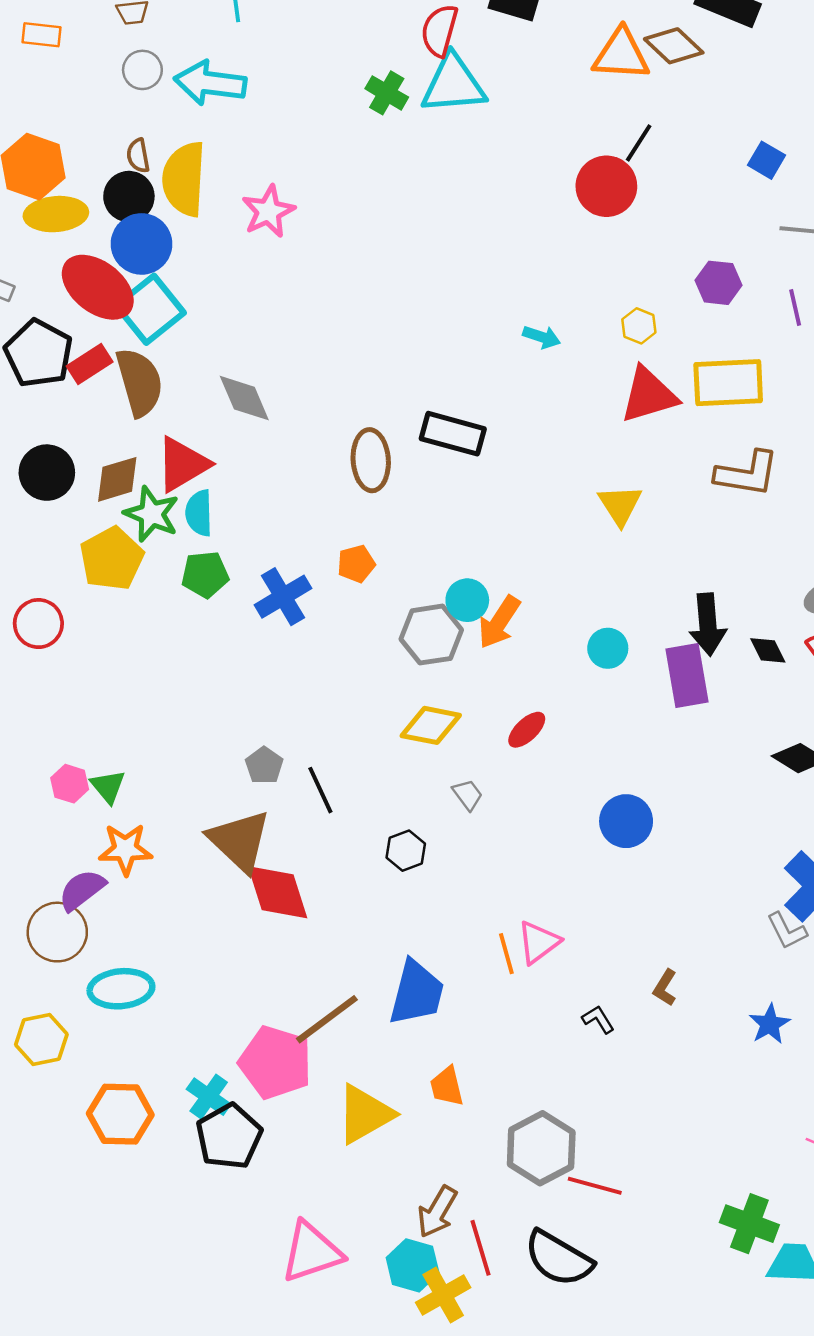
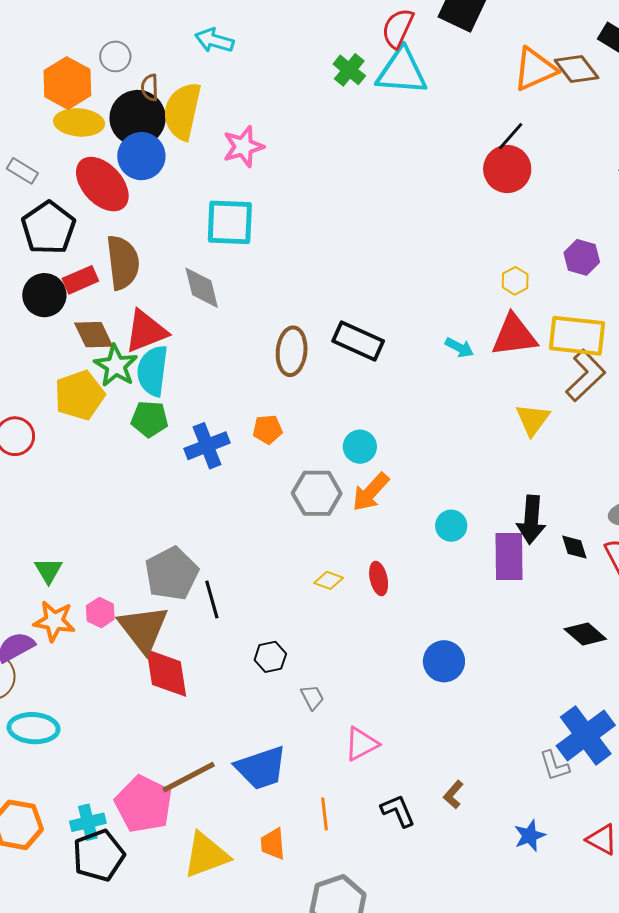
orange triangle: (621, 54) -> (535, 69), turned -36
gray circle: (142, 70) -> (115, 56), moved
cyan arrow: (210, 83) -> (214, 40), size x0.7
black line: (639, 143) -> (511, 136), moved
black circle: (129, 197) -> (138, 118), size x1.4
cyan square: (150, 309) -> (230, 222), moved, turned 32
cyan arrow: (542, 337) -> (459, 348), moved
red rectangle: (90, 364) -> (80, 280), moved
black circle: (47, 473) -> (44, 295), moved
brown L-shape: (747, 474) -> (586, 376), moved, turned -62
brown diamond: (117, 479) -> (94, 335), turned 72
yellow triangle: (620, 505) -> (533, 420), moved
cyan semicircle: (199, 513) -> (152, 371), size x1.4
cyan circle: (467, 600) -> (360, 447), moved
yellow diamond: (431, 725) -> (329, 580), moved, size x0.6
red ellipse: (527, 730) -> (379, 579), turned -68
gray pentagon: (264, 765) -> (172, 574), size x1.8
pink hexagon: (70, 784) -> (100, 613), moved
gray trapezoid: (468, 795) -> (312, 697), moved
orange line: (506, 954) -> (324, 814), moved
blue trapezoid: (417, 993) -> (261, 768), turned 48
black L-shape: (598, 1019) -> (398, 811), size x1.4
cyan cross: (209, 1097) -> (88, 822), turned 32

